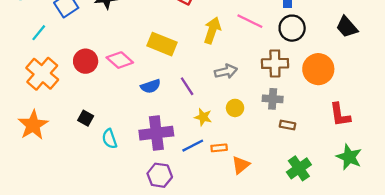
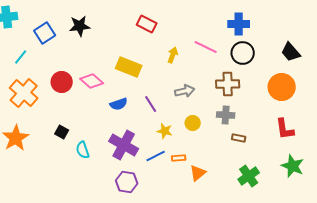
yellow arrow: (212, 30) -> (173, 55), size x0.7
orange circle: (318, 69) -> (282, 87), moved
purple cross: (156, 133) -> (124, 145), turned 36

